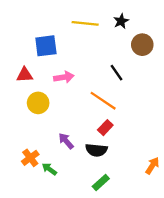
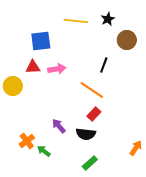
black line: (117, 73) -> (104, 65), turned 56
red triangle: (25, 75) -> (33, 67), moved
yellow circle: (38, 103) -> (13, 86), moved

